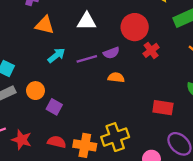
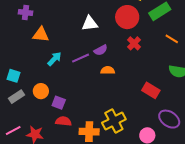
white triangle: (87, 21) -> (90, 23), moved
red circle: (135, 27) -> (127, 17), moved
red rectangle: (163, 108) -> (151, 90), turned 30
red semicircle: (57, 142) -> (63, 121), moved

